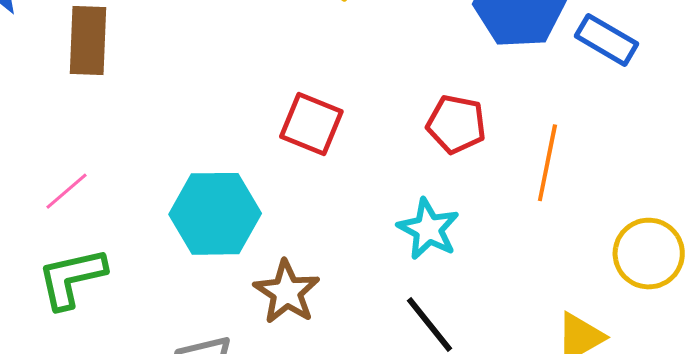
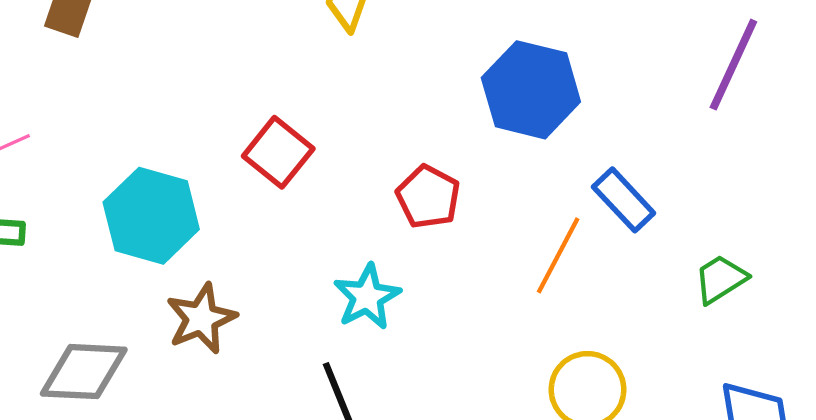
blue rectangle: (607, 40) -> (624, 200), moved
orange line: (547, 163) -> (558, 255), moved

